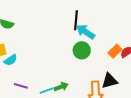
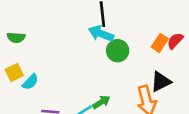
cyan arrow: (85, 32) -> (101, 34), moved

